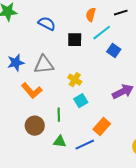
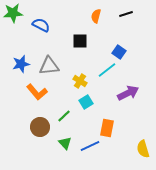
blue semicircle: (47, 24) -> (41, 25), moved
cyan line: (102, 33) -> (107, 70), moved
green line: (59, 115) -> (64, 116), turned 48
orange rectangle: (102, 127) -> (107, 128), turned -30
green triangle: (60, 142) -> (65, 143), turned 40

